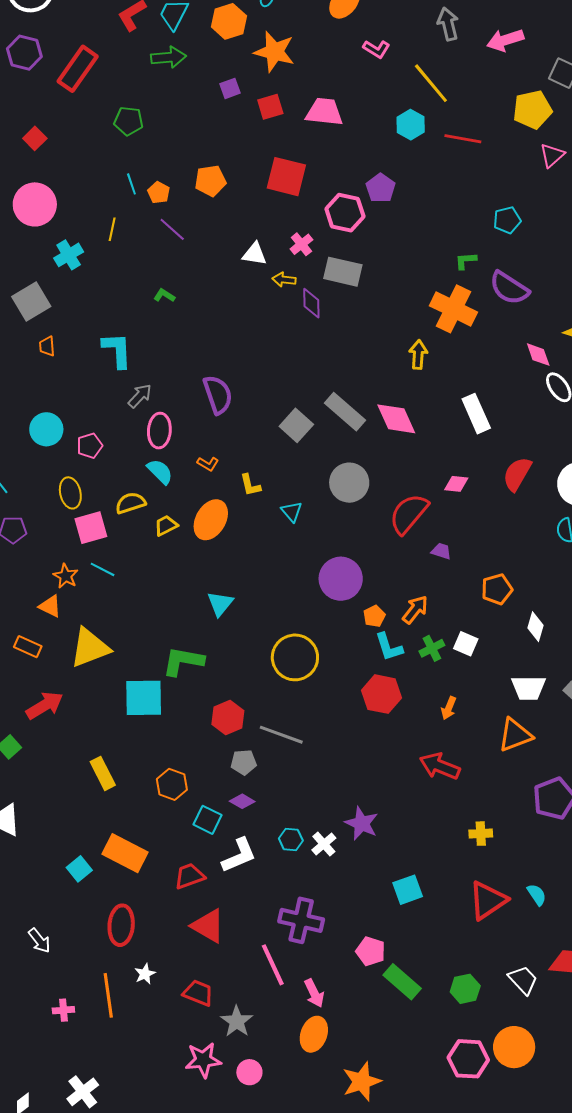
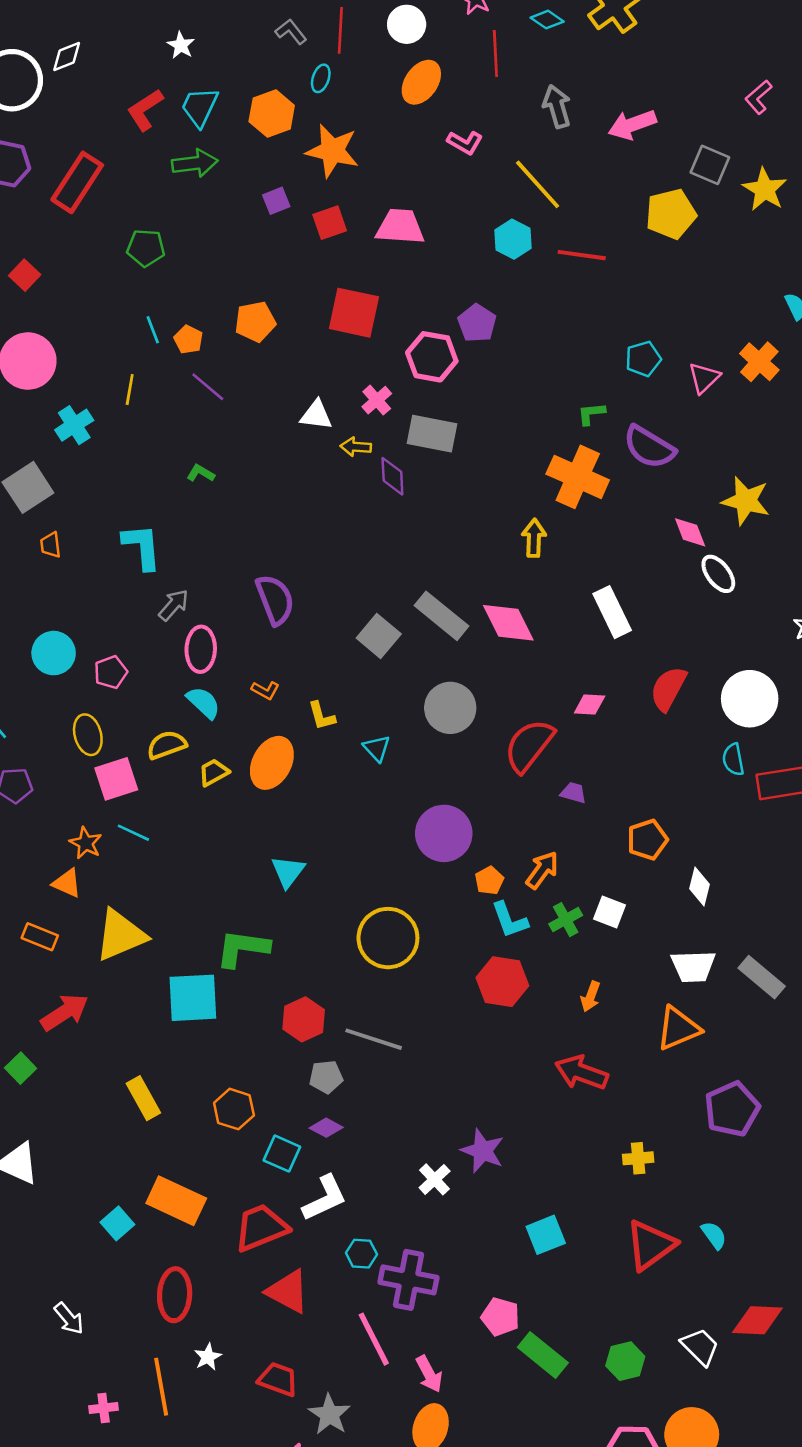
pink triangle: (552, 155) -> (704, 378), moved
cyan hexagon: (291, 840) -> (361, 1254), moved
red trapezoid: (189, 876) -> (261, 1228), size x1.4

